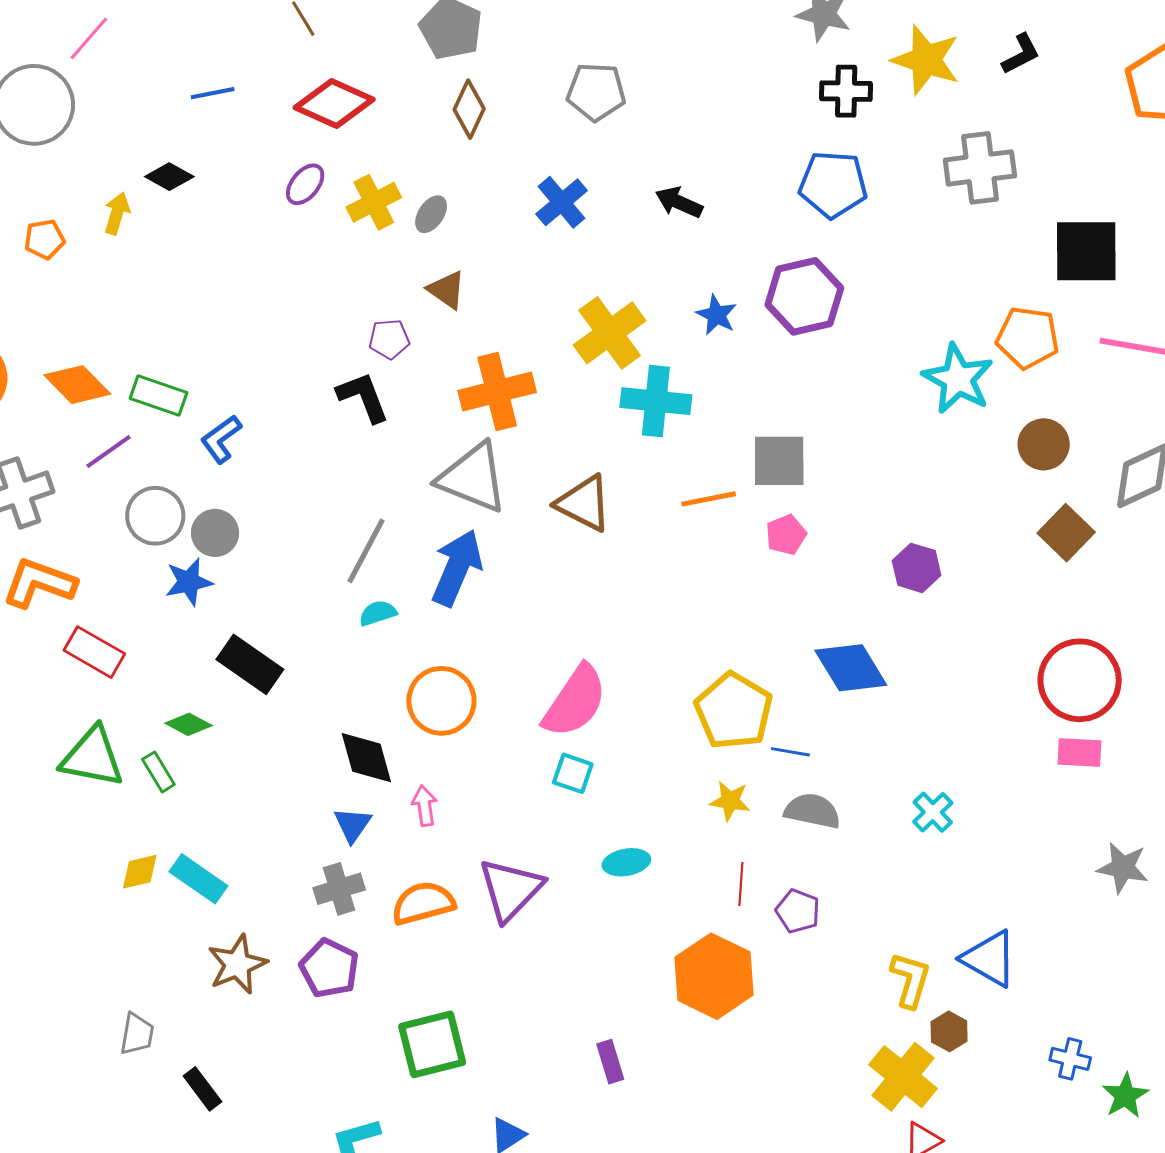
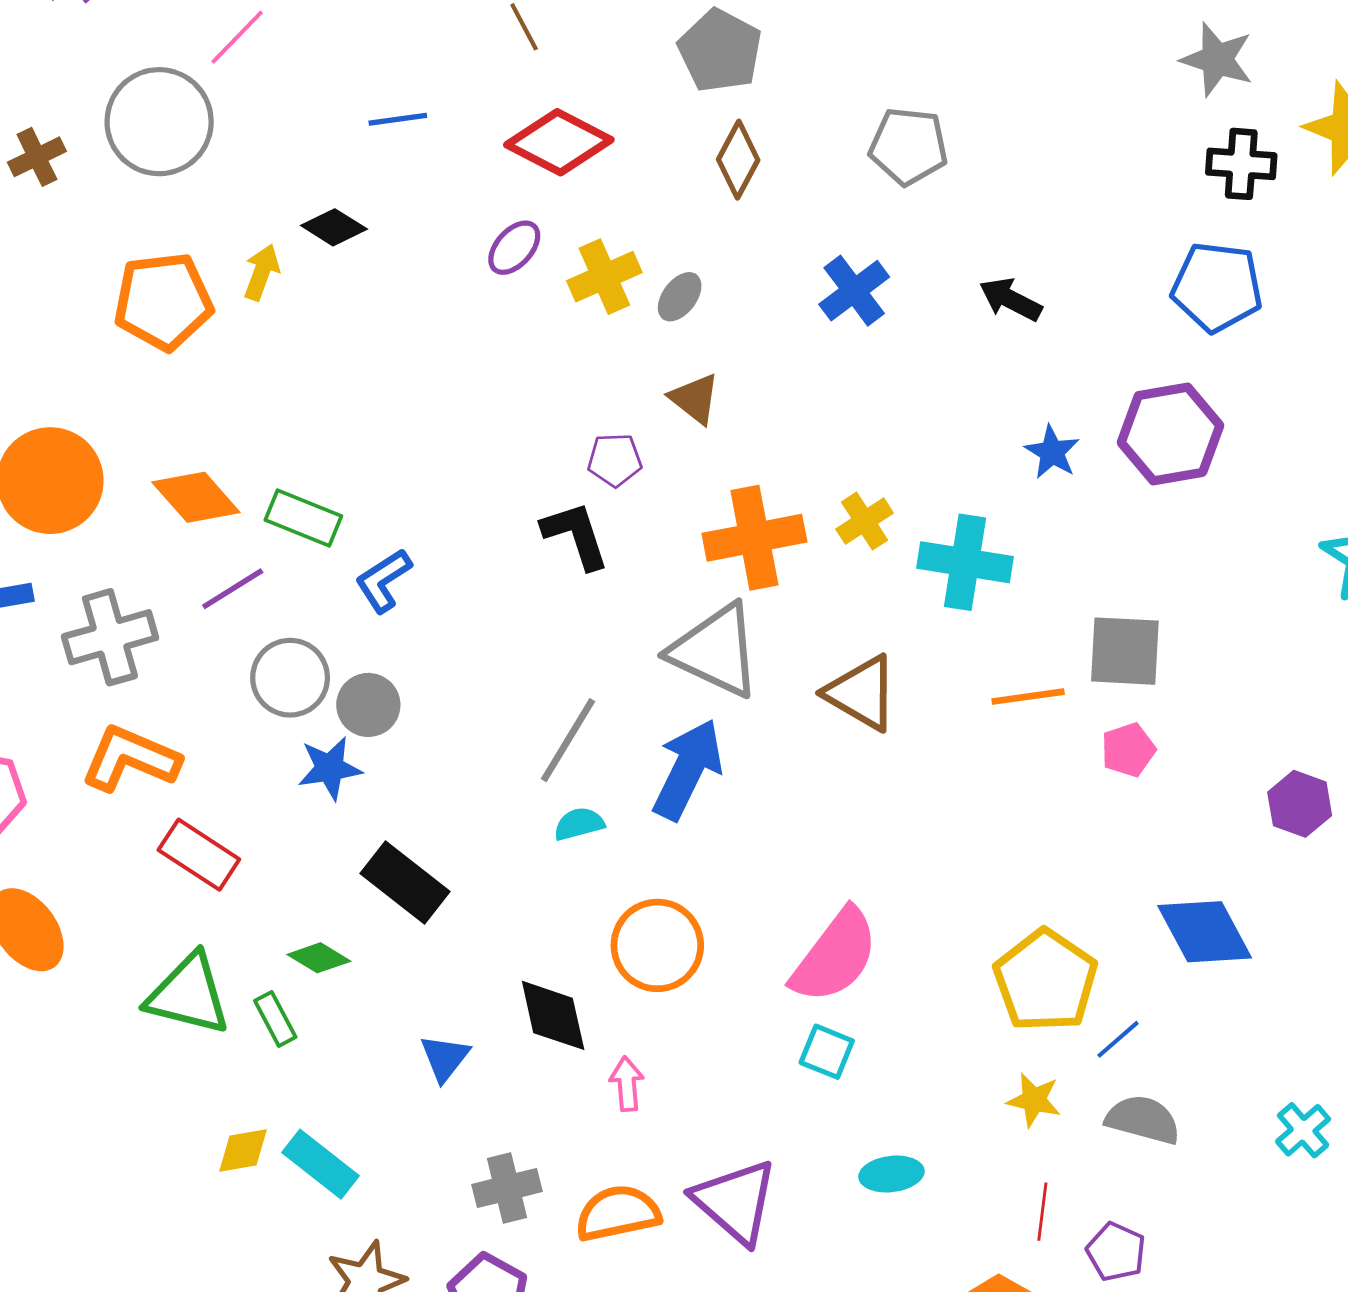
orange pentagon: (44, 239) -> (163, 301), size x1.8
yellow cross: (610, 333) -> (865, 521), moved, size x0.6
blue line: (790, 752) -> (1118, 1039), turned -54
blue triangle: (353, 825) -> (445, 1058), moved
purple triangle: (511, 889) -> (735, 1202), turned -36

